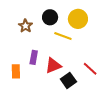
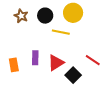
brown star: (25, 26) -> (21, 16), moved
orange rectangle: (16, 71) -> (14, 65), moved

